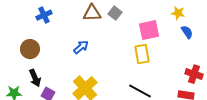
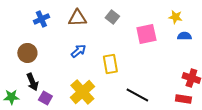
brown triangle: (92, 13) -> (77, 18), moved
blue semicircle: (187, 32) -> (184, 36), turned -56
yellow rectangle: (142, 54) -> (110, 64), moved

